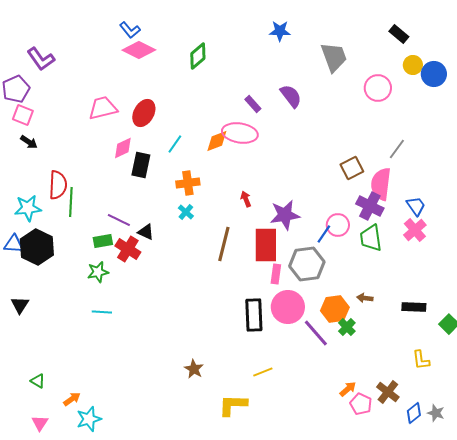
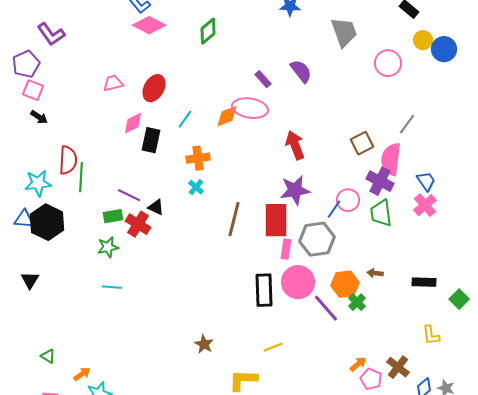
pink trapezoid: (103, 108) -> (113, 83), size x0.7
red arrow: (246, 199) -> (295, 145), moved, size x1.8

